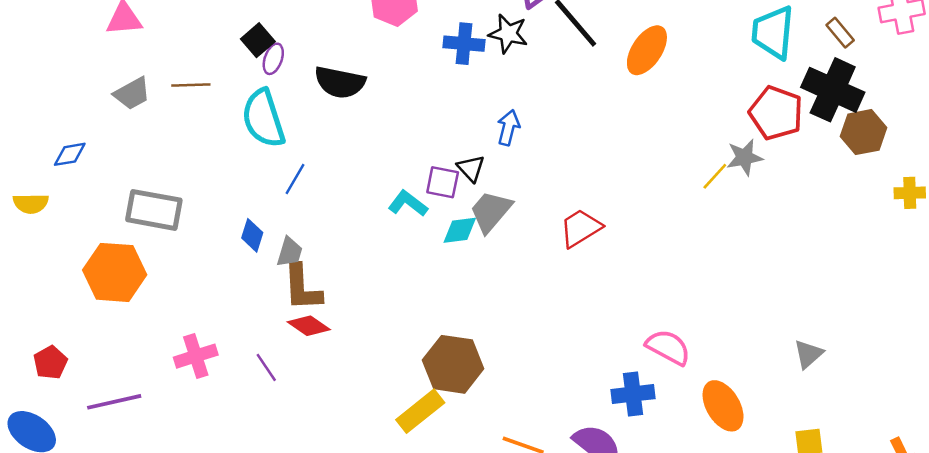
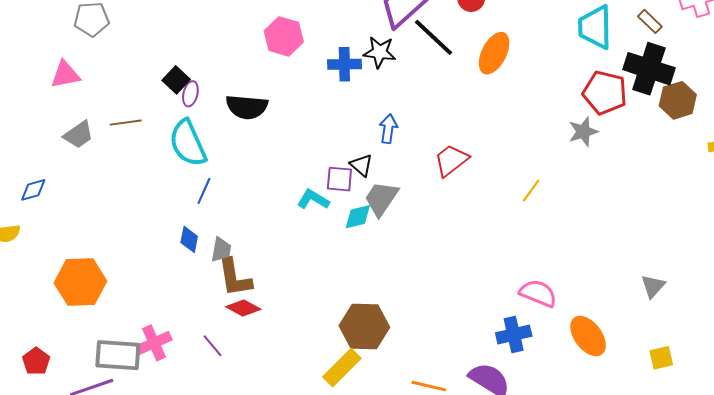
yellow line: (715, 176) -> (531, 190), moved
blue line: (295, 179) -> (204, 191), moved
gray rectangle: (154, 210) -> (118, 355), moved
red trapezoid: (581, 228) -> (451, 160), moved

